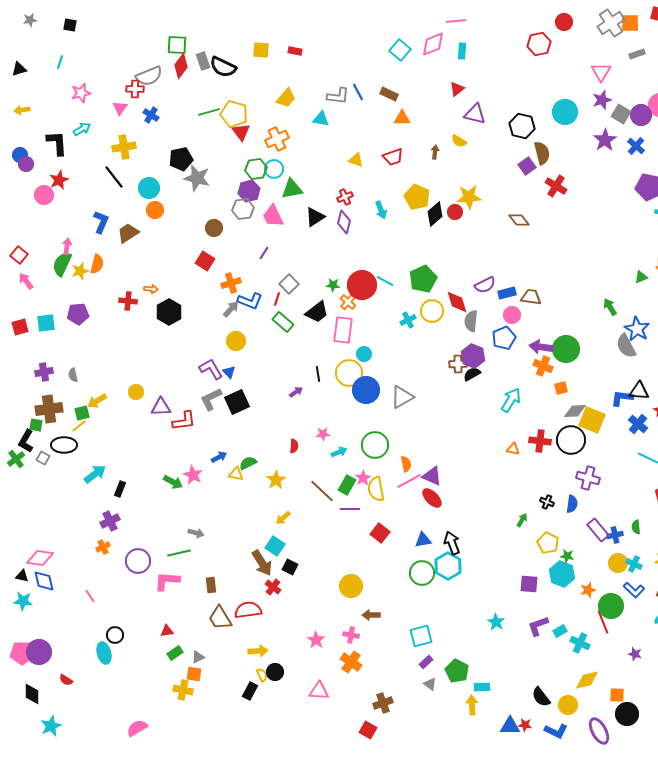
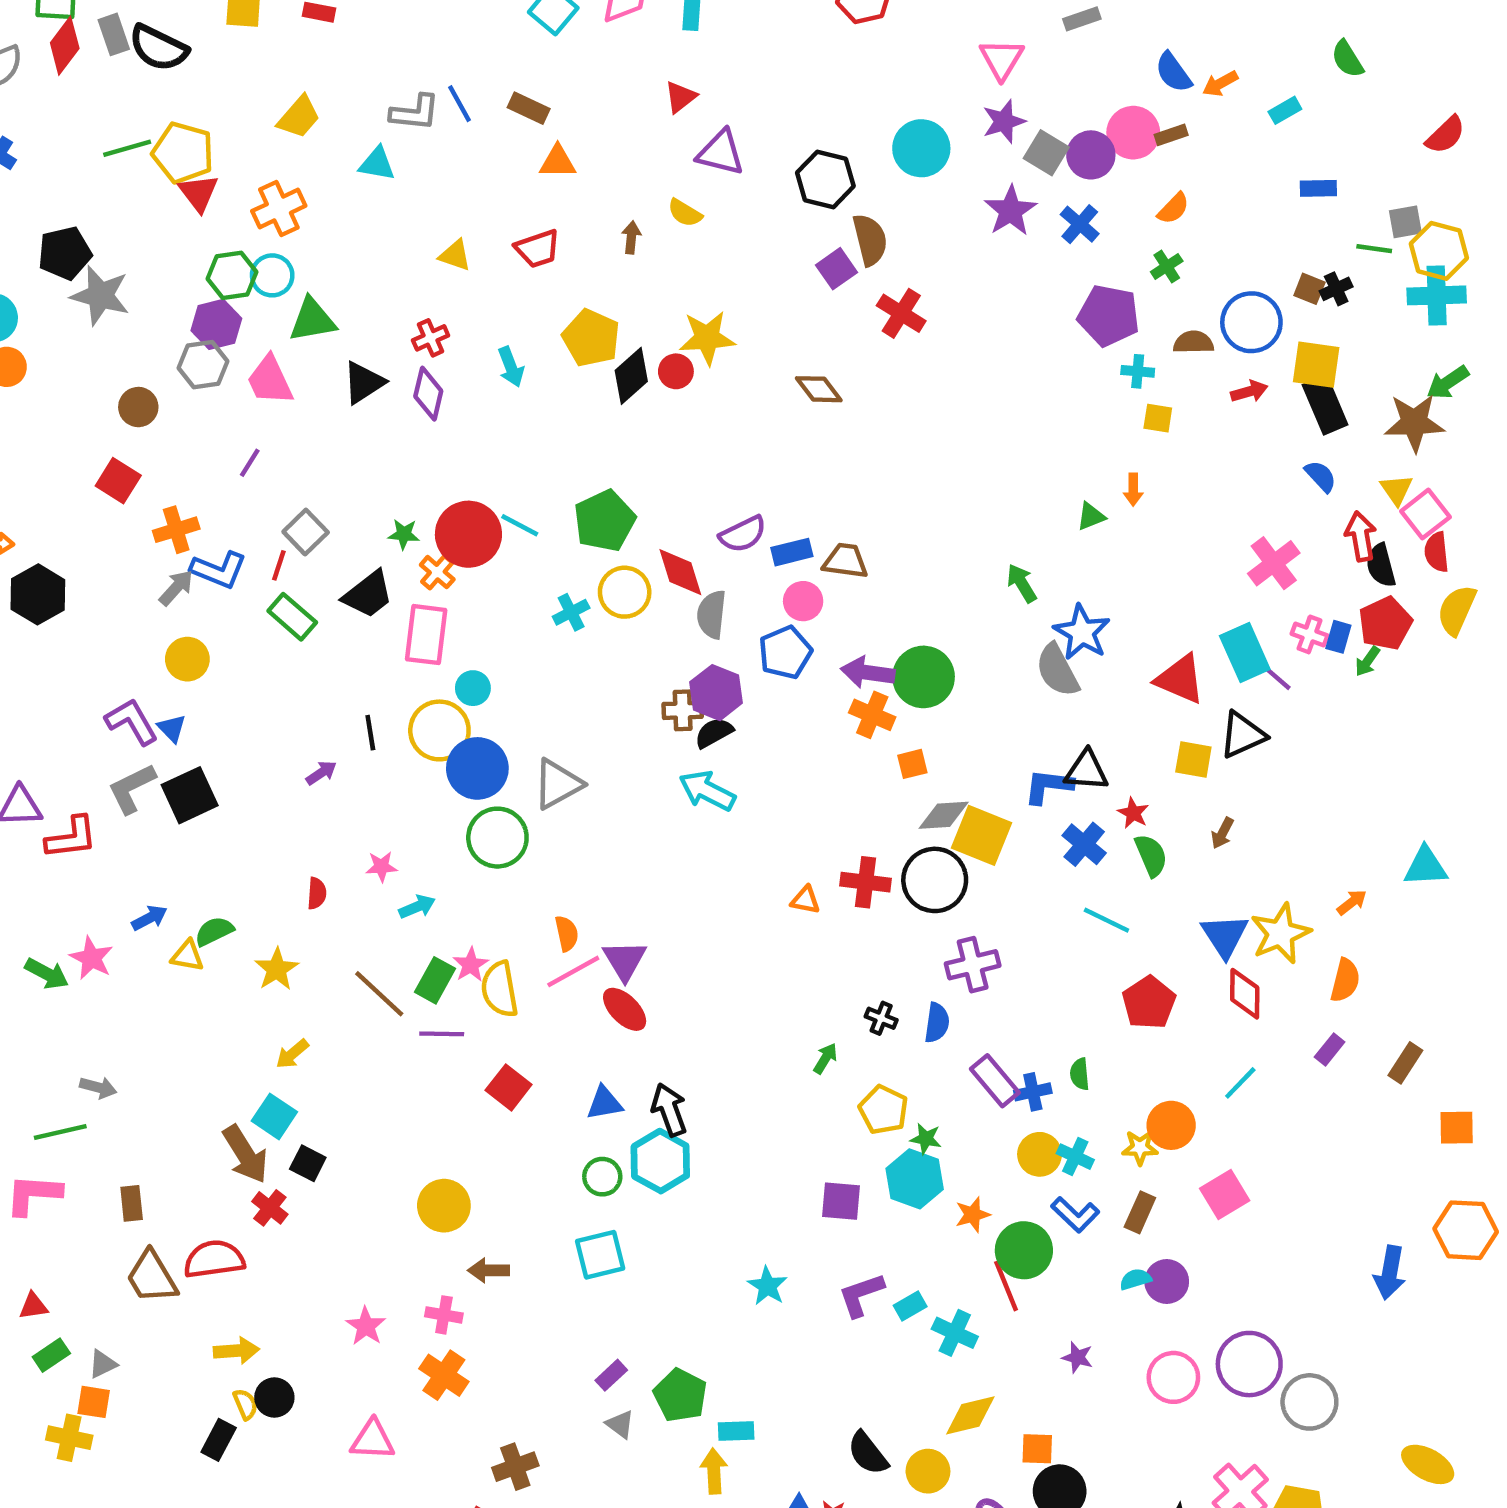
cyan arrow: (511, 400) -> (707, 791), moved, turned -95
green circle: (375, 445) -> (497, 838), moved
purple triangle: (432, 476) -> (625, 960), turned 35
purple cross: (588, 478) -> (973, 965), turned -30
green circle: (422, 573) -> (602, 1177), size x0.7
cyan square: (421, 636) -> (600, 1255), moved

